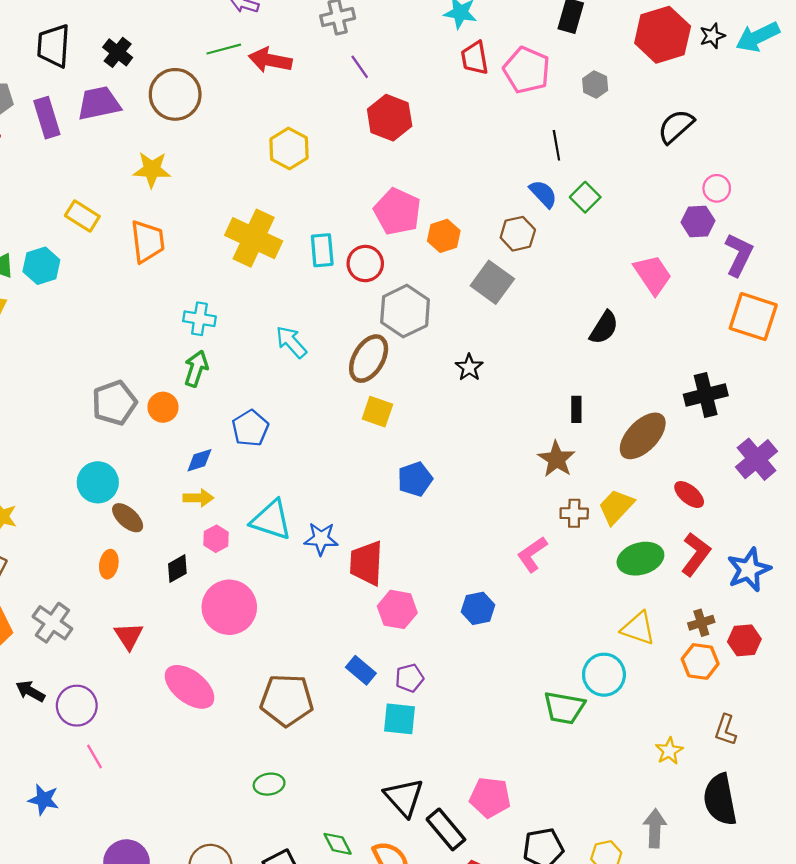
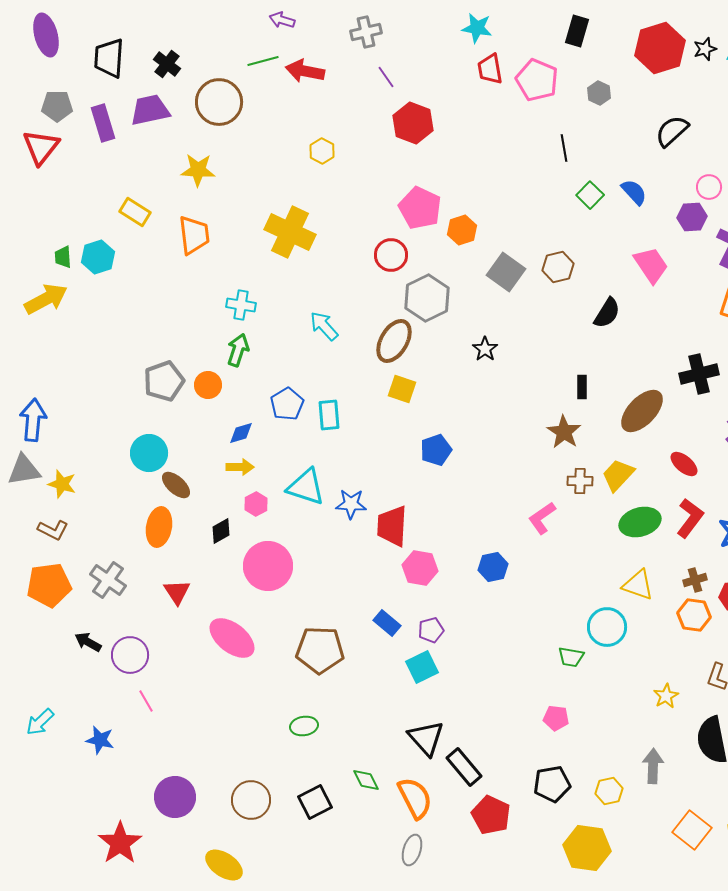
yellow hexagon: (289, 149) -> (322, 151), size x0.7
blue semicircle: (543, 194) -> (634, 192), moved
brown hexagon: (518, 234) -> (558, 267), moved
cyan rectangle: (322, 250) -> (329, 415), moved
orange ellipse: (109, 564) -> (159, 527), size x1.5
green trapezoid: (564, 708) -> (571, 657), size x0.7
cyan square: (400, 719) -> (422, 667), turned -32
pink pentagon: (490, 797) -> (556, 718), moved, size x0.7

